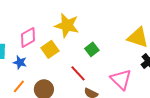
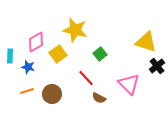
orange line: (19, 86) -> (27, 91), turned 32

